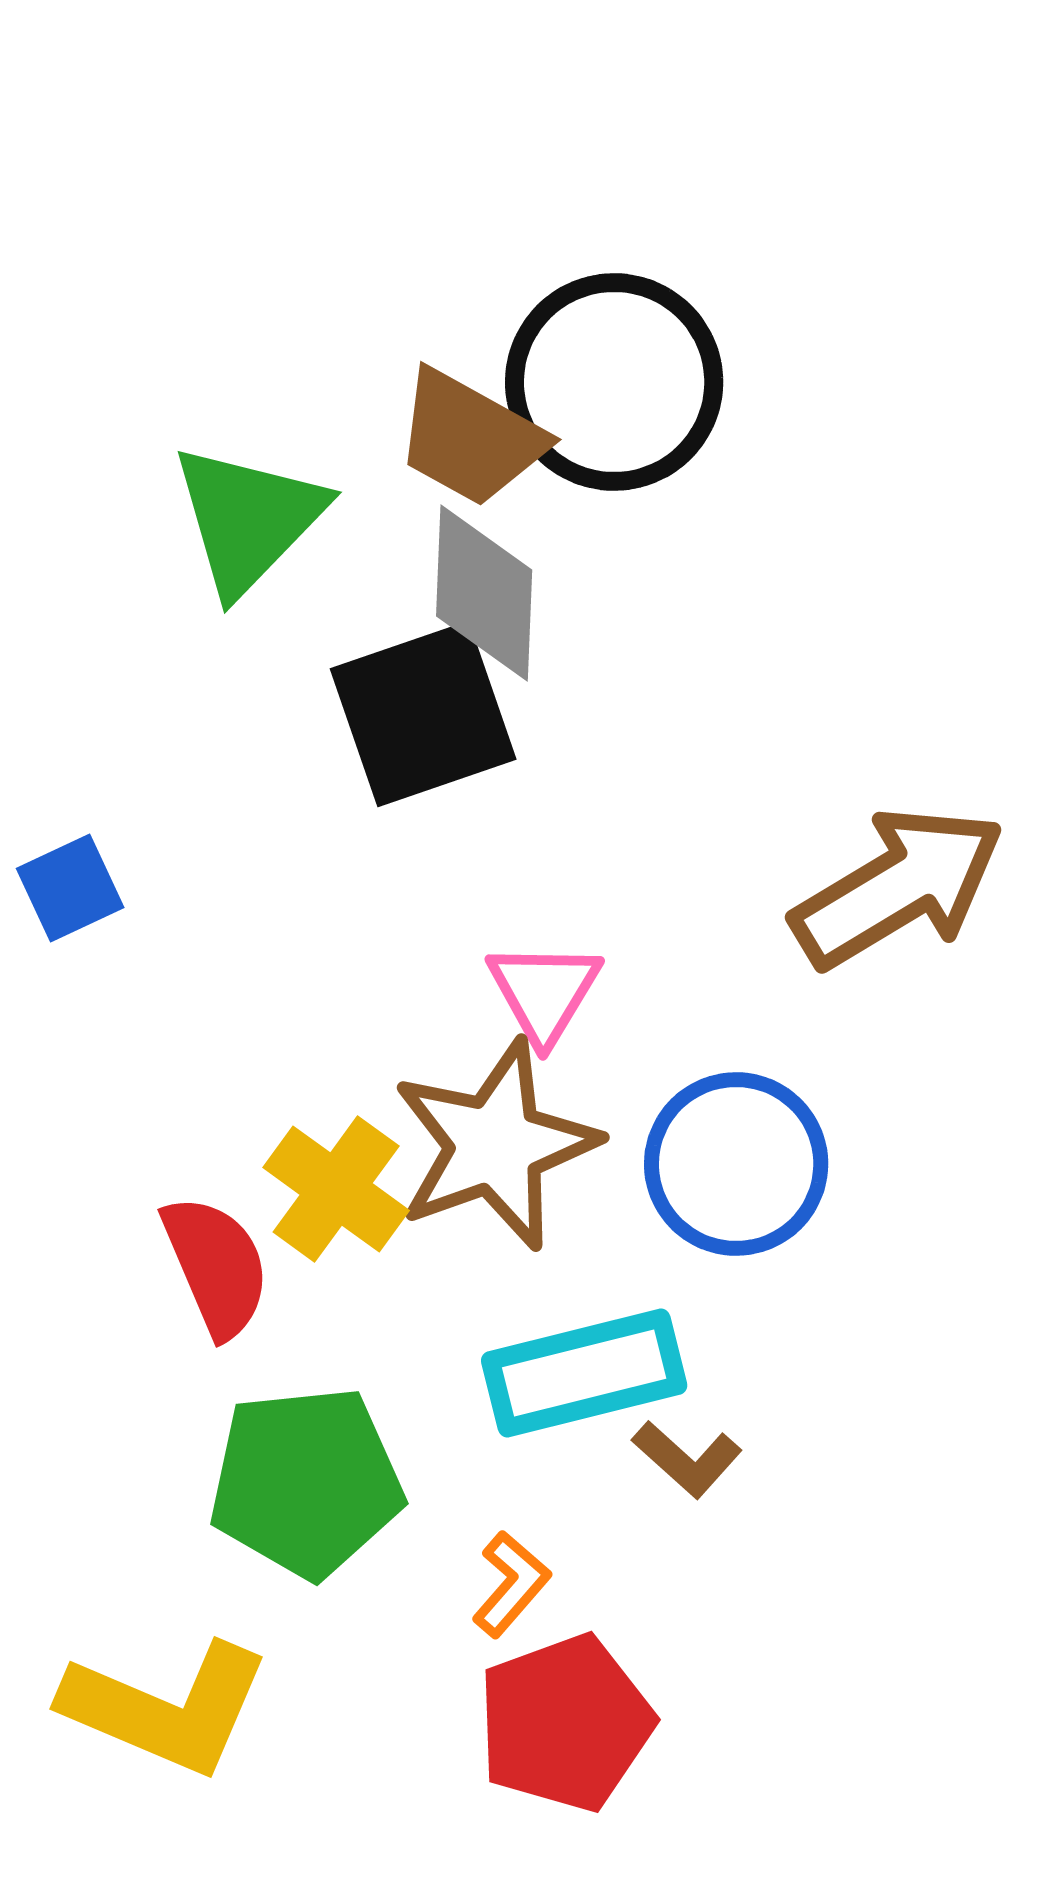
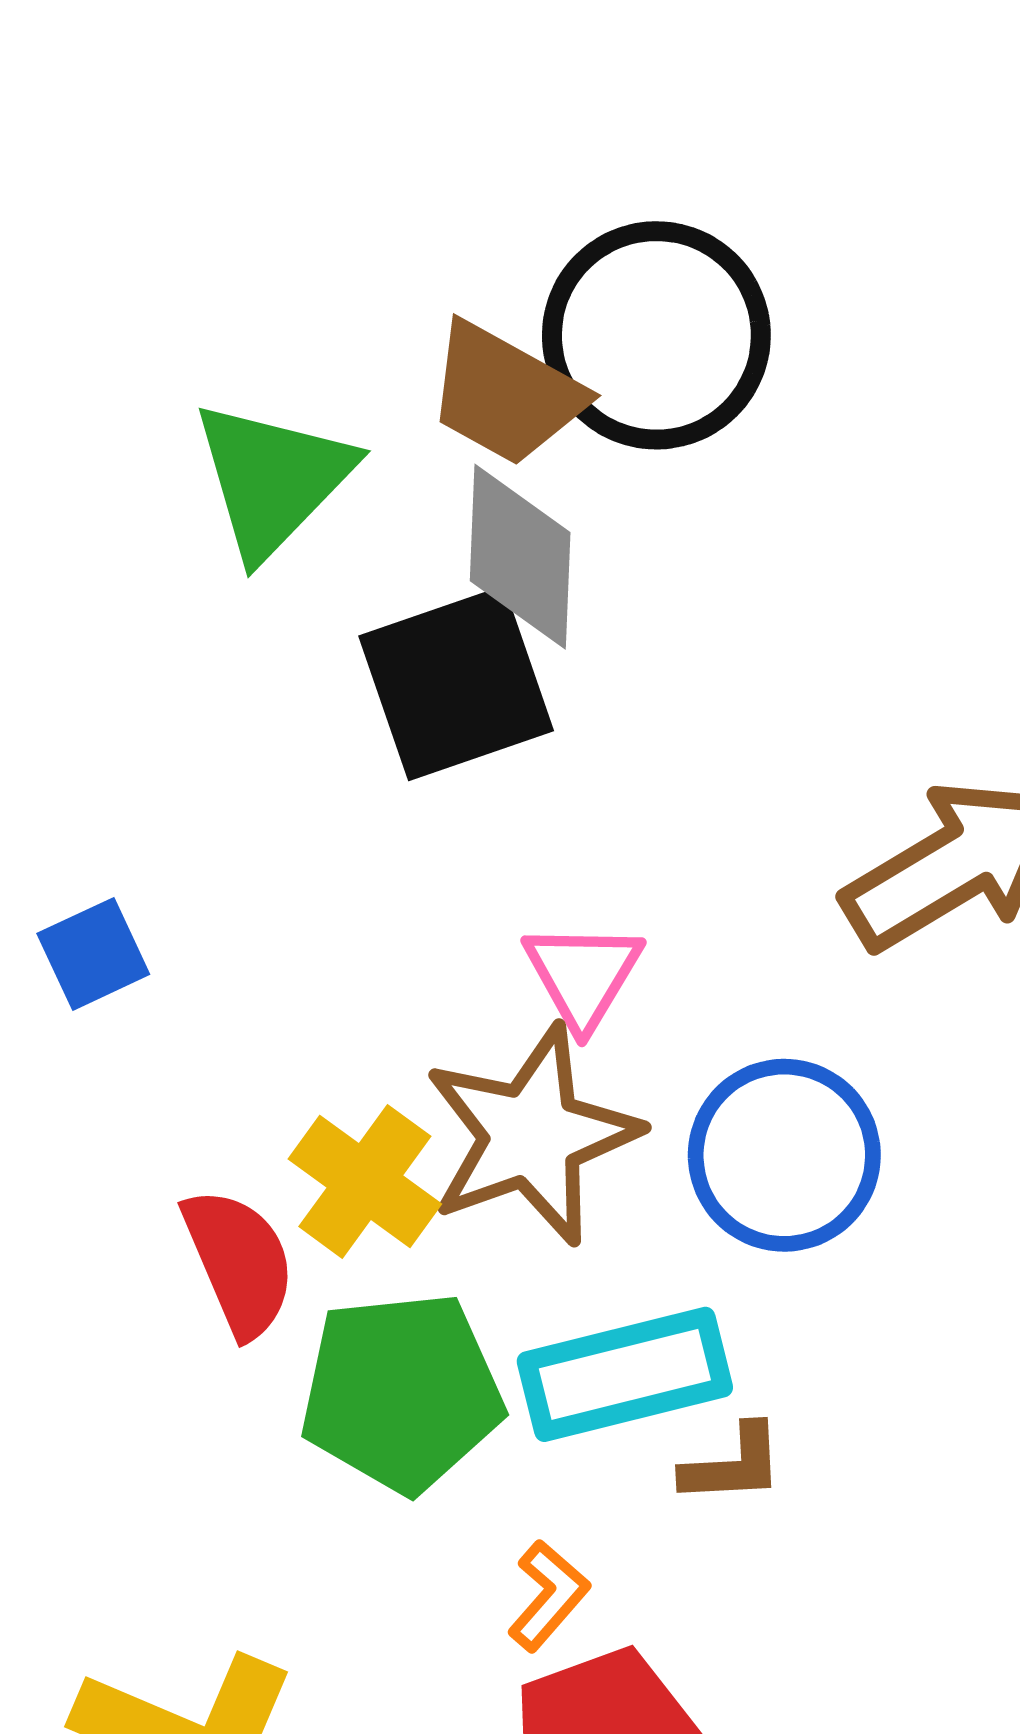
blue square: (70, 888) -> (93, 954), moved
brown L-shape: (687, 1459) -> (733, 1465), turned -45
green pentagon: (306, 1482) -> (402, 1392), moved

